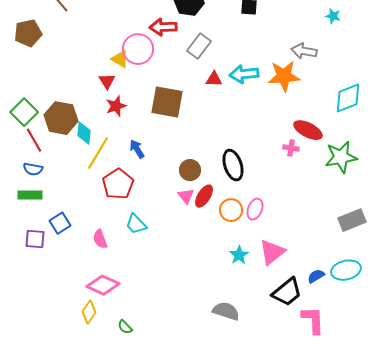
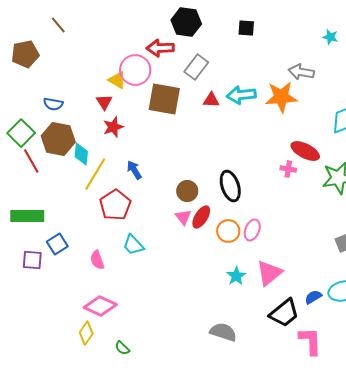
brown square: (167, 102) -> (164, 99), moved
blue semicircle: (33, 169) -> (53, 104), moved
green rectangle: (30, 195) -> (27, 216), size x1.4

